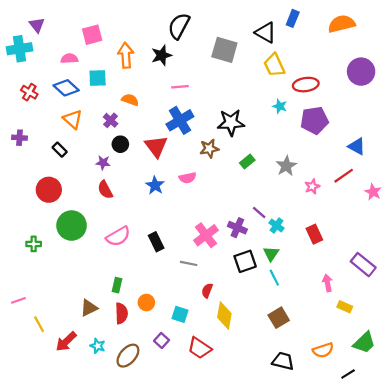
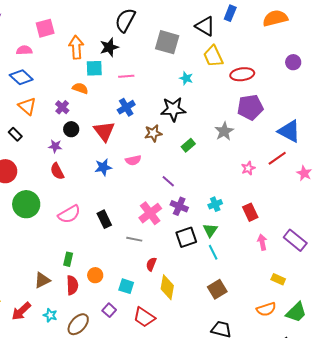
purple circle: (361, 72) -> (293, 62), size x0.6
cyan square: (98, 78) -> (94, 68), moved
cyan star: (280, 106) -> (186, 78), moved
blue cross: (180, 120) -> (126, 107), size x0.7
blue triangle: (357, 146) -> (289, 131), size x1.4
gray star: (286, 166) -> (224, 131), moved
blue star: (155, 185) -> (103, 167), turned 30
purple line: (259, 213) -> (168, 181), moved
cyan cross: (276, 226) -> (215, 204), turned 32
pink arrow: (327, 283) -> (262, 242), moved
orange semicircle: (323, 350) -> (266, 309), moved

